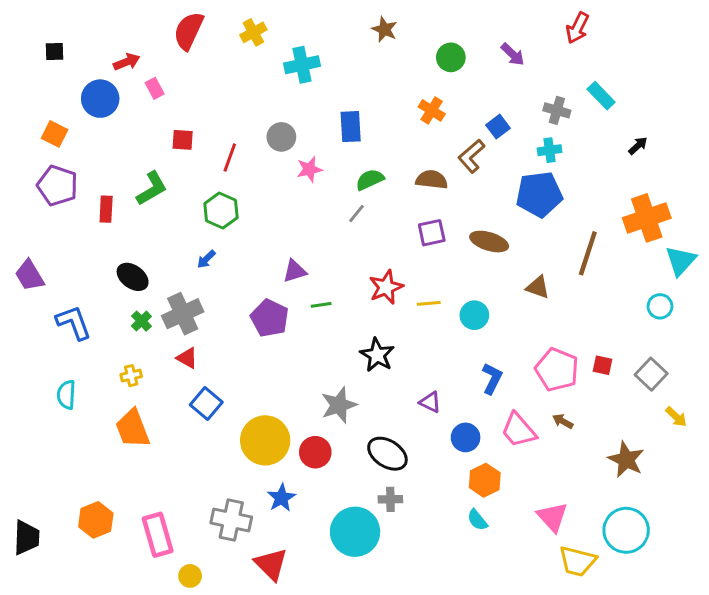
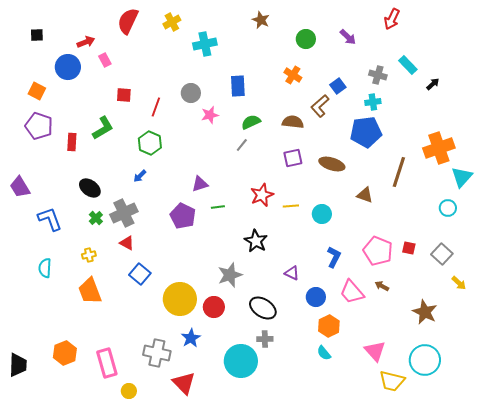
black arrow: (638, 146) -> (433, 84), moved

